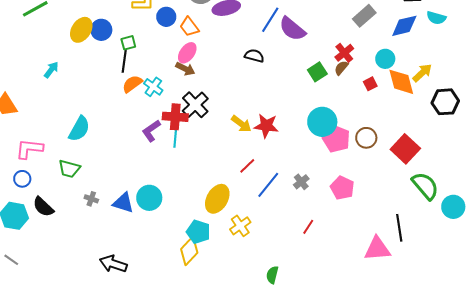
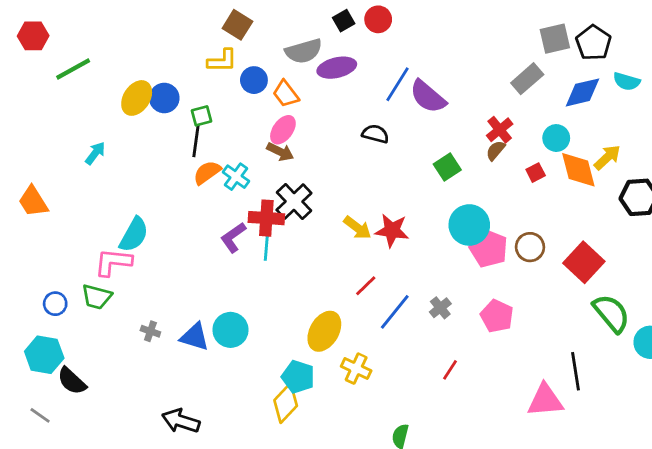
green square: (317, 72) -> (447, 167), moved
pink L-shape: (29, 149) -> (113, 262), moved
green trapezoid: (69, 169) -> (97, 297), moved
black semicircle: (43, 207) -> (72, 381), moved
yellow cross: (240, 226) -> (356, 369), turned -30

